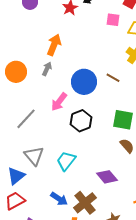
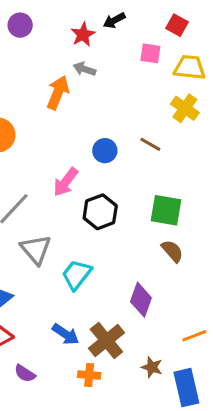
gray arrow: (47, 69) -> (84, 69), moved, turned -96
blue circle: (84, 82) -> (105, 151), size x0.6
gray triangle: (34, 156) -> (36, 249), moved
purple diamond: (107, 177) -> (141, 300), turned 60

